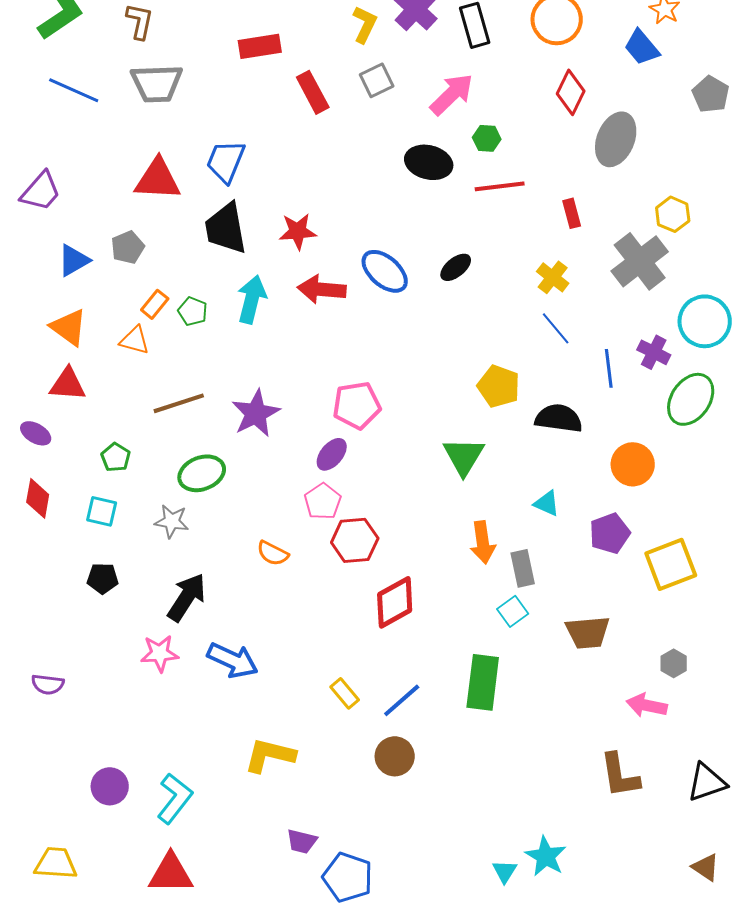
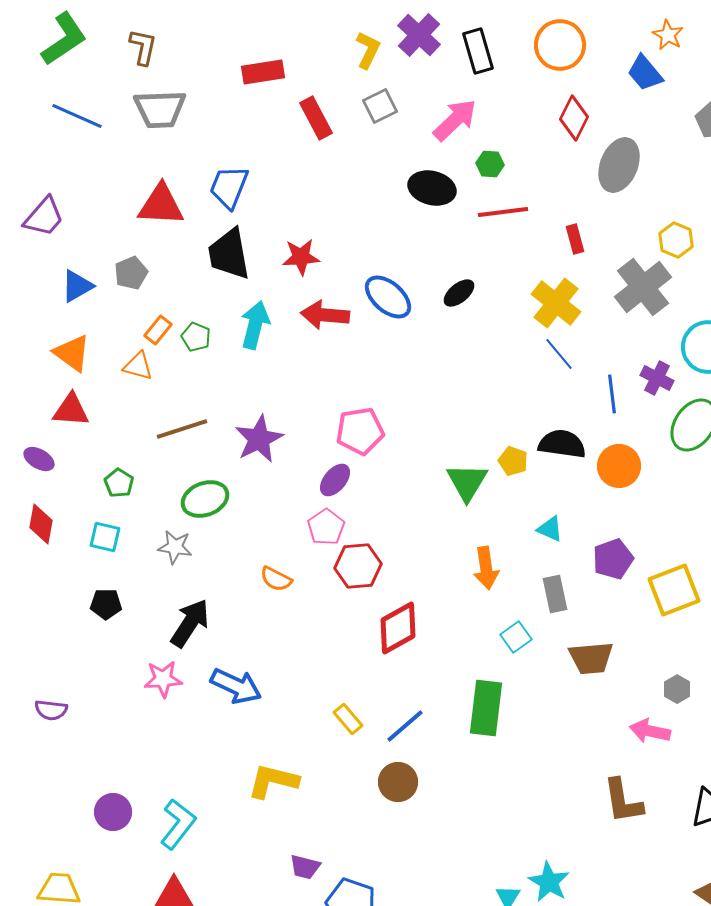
yellow cross: (553, 277) -> (556, 303), size x1.5
yellow pentagon: (499, 386) -> (513, 461), moved, size x0.7
orange circle: (633, 464) -> (619, 466), moved
gray rectangle: (523, 568) -> (555, 594), moved

